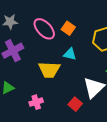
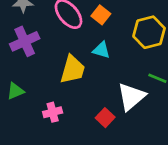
yellow trapezoid: (49, 70) -> (73, 70), turned -80

